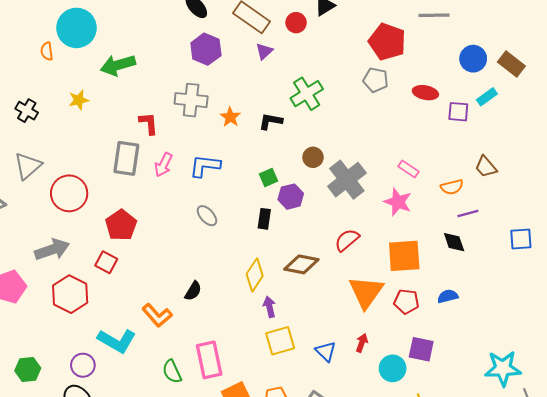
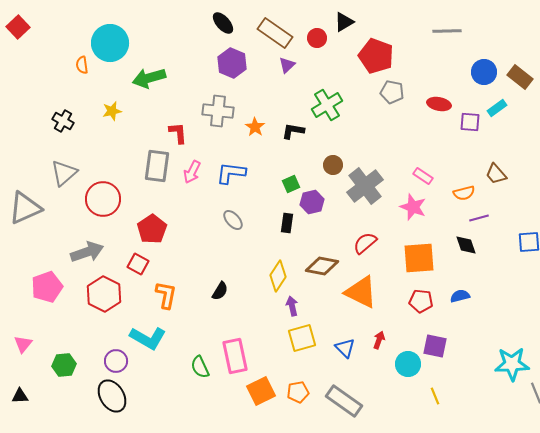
red pentagon: (387, 42) -> (376, 56), moved
orange triangle: (366, 292) -> (361, 292), moved, turned -39
orange L-shape: (157, 315) -> (166, 295), moved, turned -128

